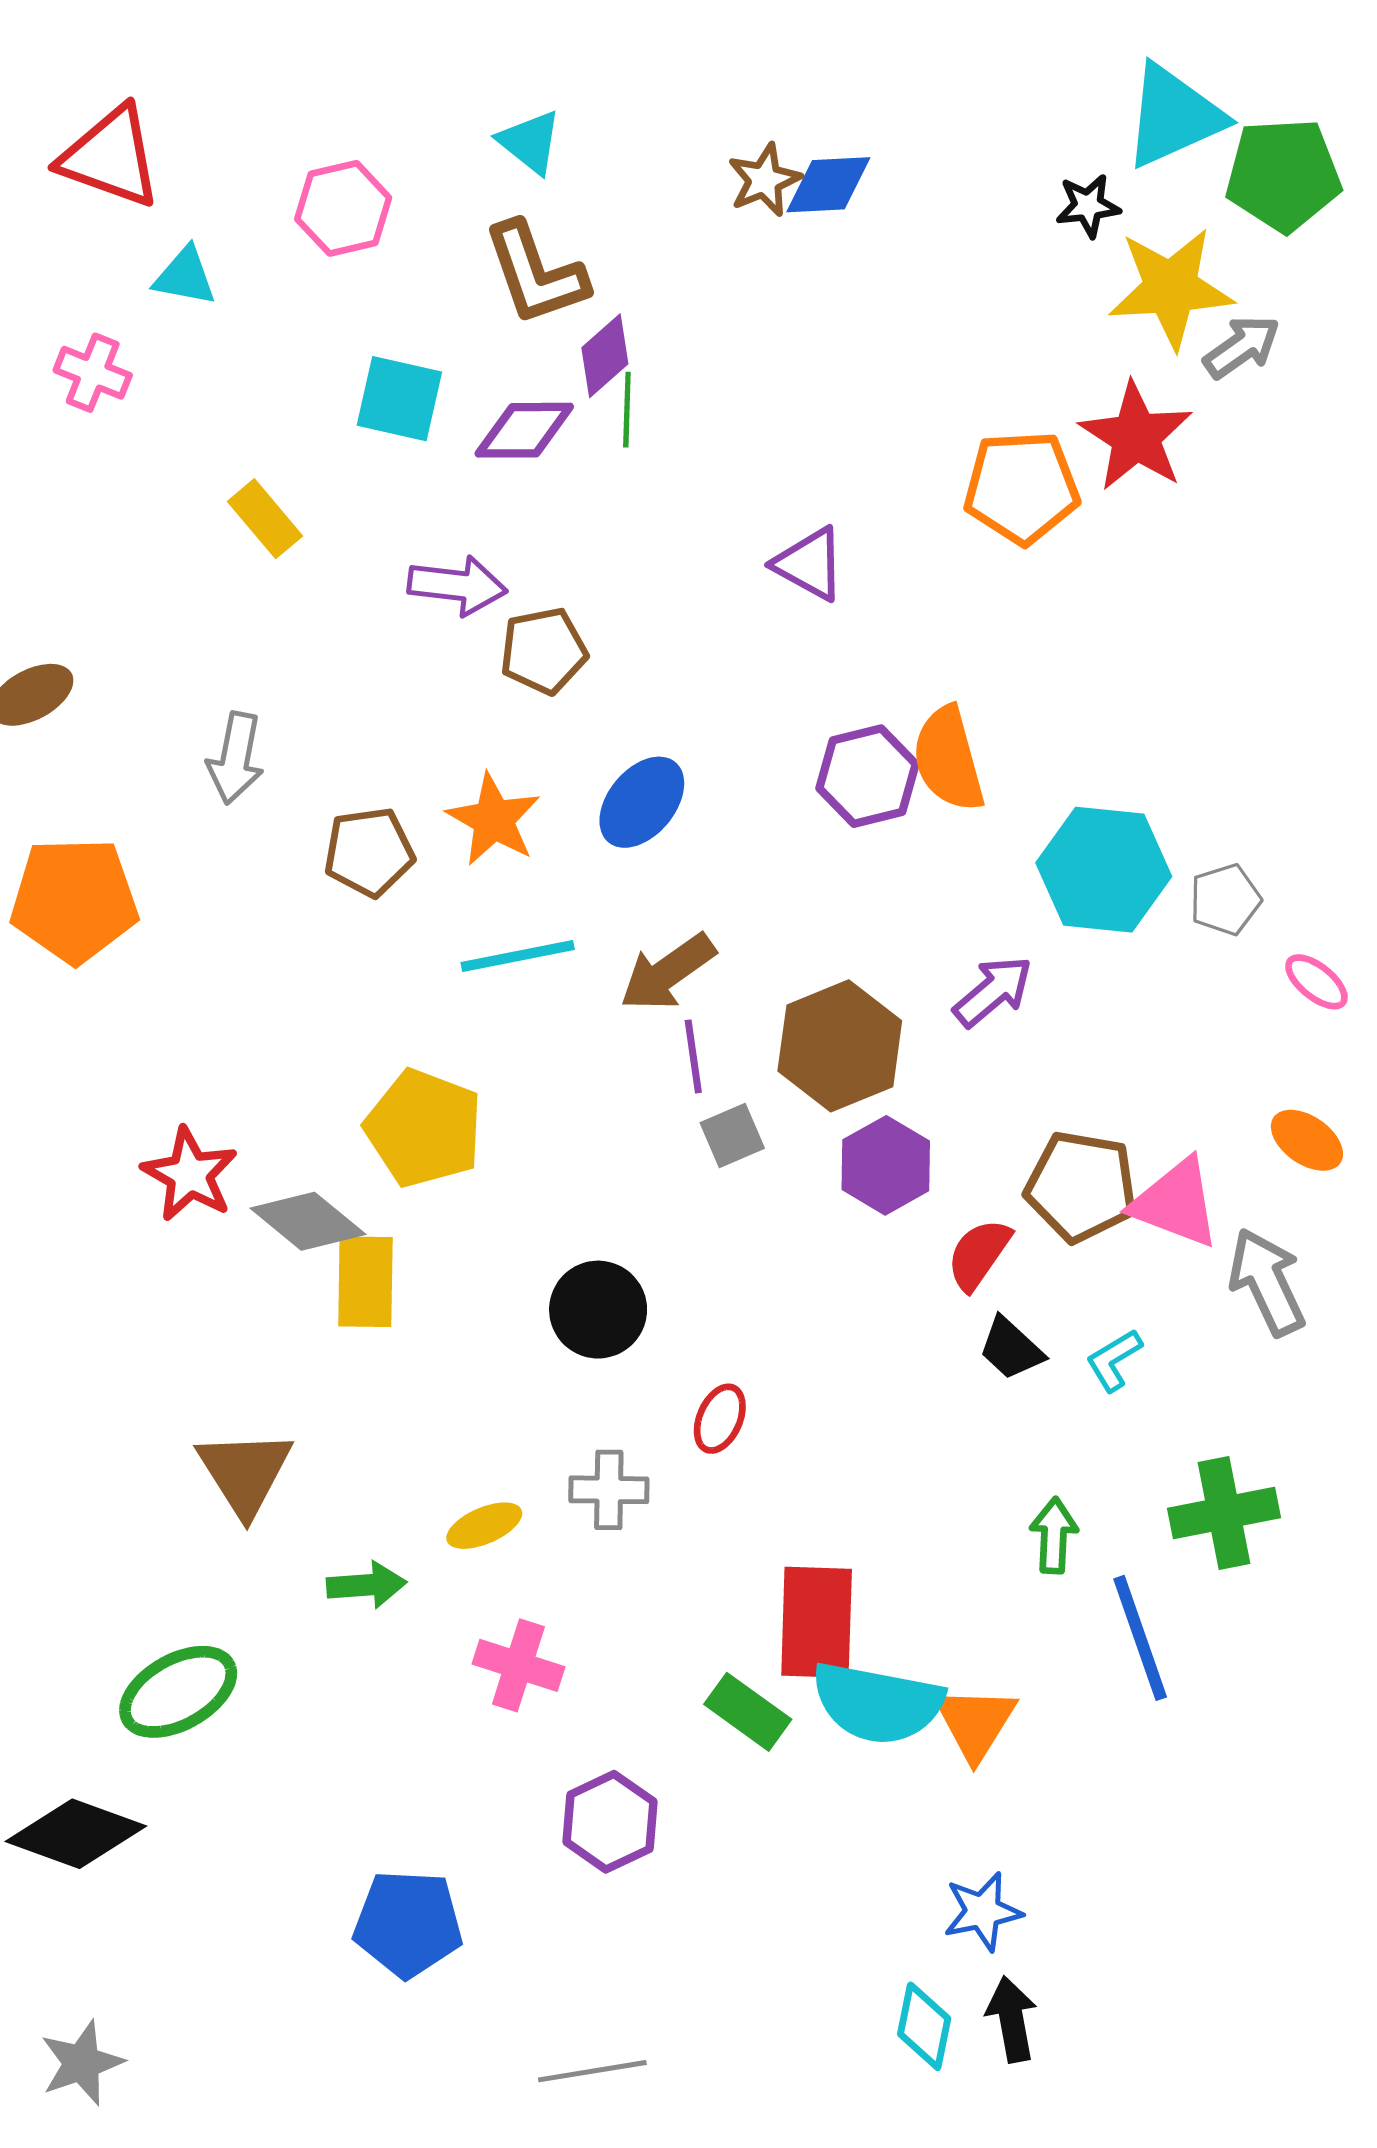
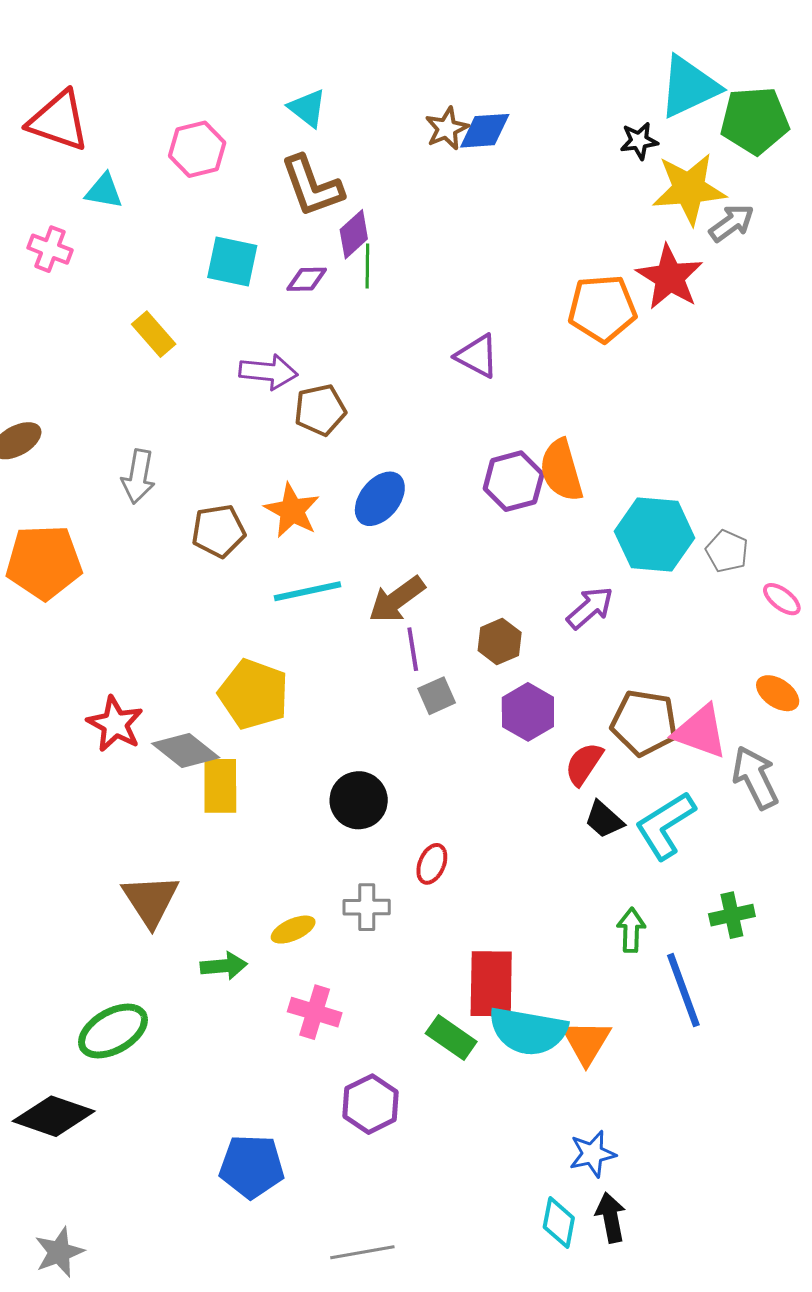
purple diamond: (524, 430) -> (307, 279), size x0.7
gray pentagon: (1225, 900) -> (727, 551), turned -30
brown hexagon: (840, 1046) -> (500, 642), size x0.6
cyan L-shape: (1114, 1360) -> (665, 825), size x1.8
green cross: (1224, 1513) -> (732, 915), size x0.7

